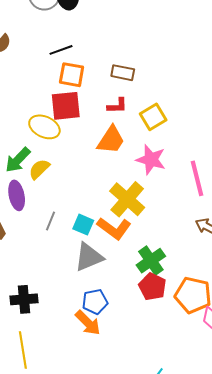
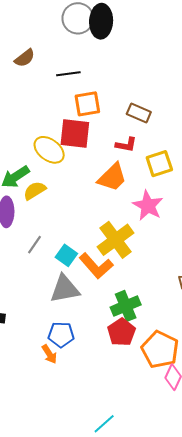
black line: (61, 50) -> (68, 74), moved
orange square: (72, 75) -> (87, 104), turned -32
orange arrow: (88, 323) -> (49, 354), size x0.7

